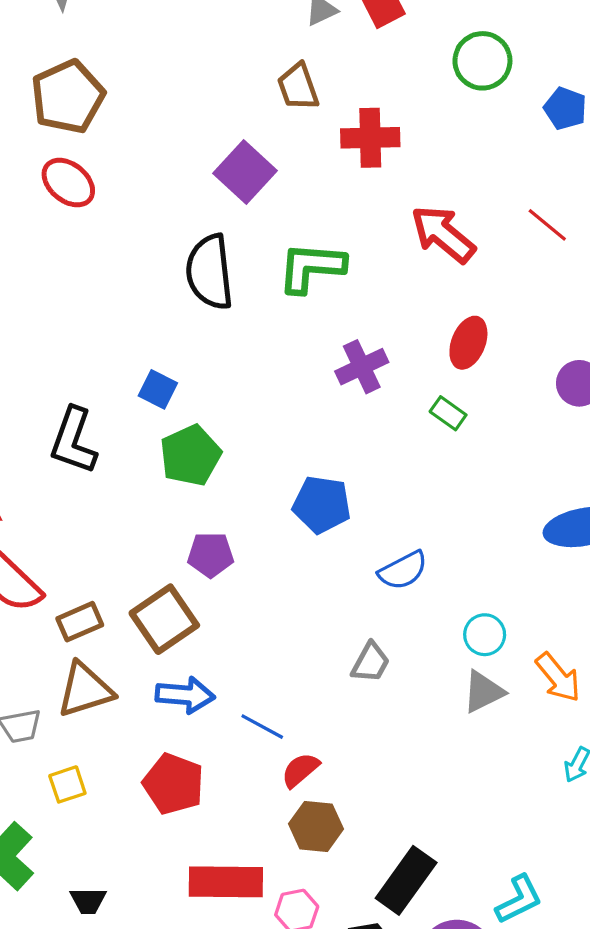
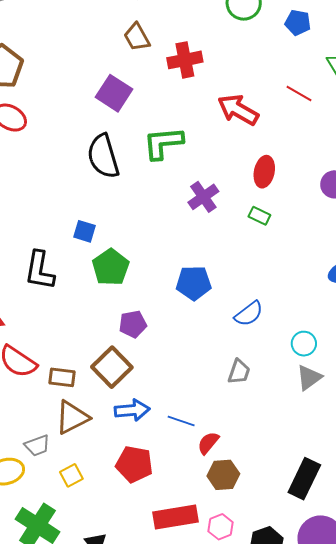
brown rectangle: (80, 622) -> (62, 377), turned 40
black rectangle: (406, 880) -> (304, 479), moved

